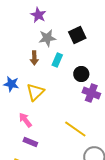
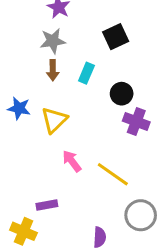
gray star: (47, 38) -> (53, 41), moved
pink arrow: (25, 120) -> (72, 161), moved
purple rectangle: (30, 142) -> (47, 205), moved, turned -32

